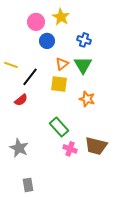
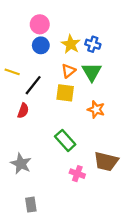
yellow star: (61, 17) -> (71, 44), moved
blue circle: (47, 41) -> (41, 45), moved
red semicircle: (21, 100) -> (23, 111), turned -32
pink cross: (70, 149) -> (77, 174), moved

